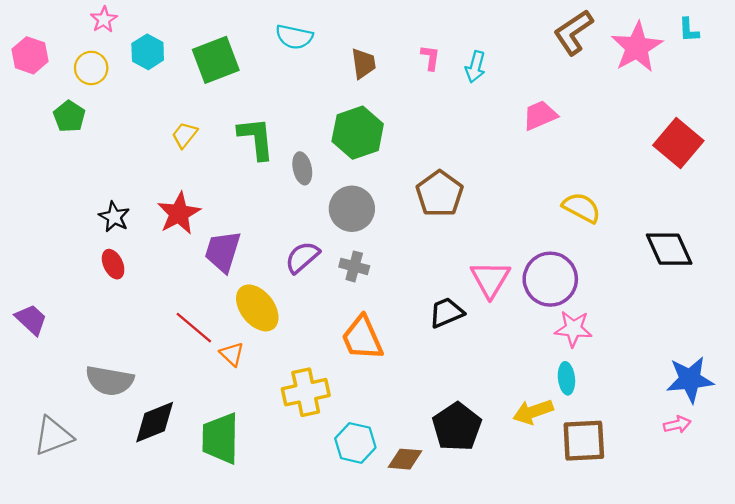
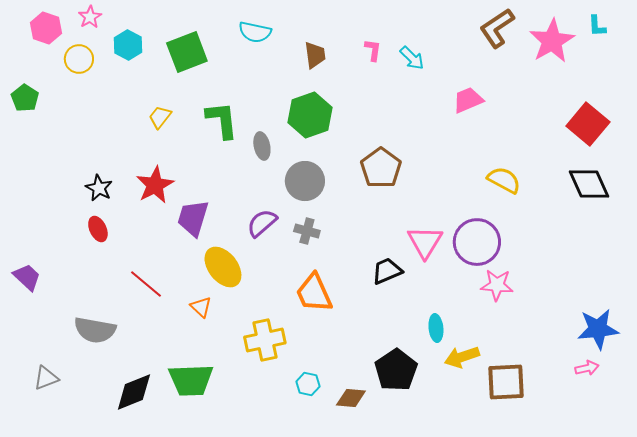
pink hexagon: (30, 55) -> (46, 28), moved
cyan arrow: (475, 67) -> (412, 58), turned -60
green pentagon: (69, 116) -> (25, 98), moved
black diamond: (669, 249) -> (589, 184), moved
red line: (194, 328) -> (146, 284), moved
cyan ellipse: (566, 378) -> (436, 328), moved
black diamond: (155, 422) -> (134, 392), moved
gray triangle: (53, 436) -> (46, 378), size x0.7
green trapezoid: (220, 438) -> (191, 380), turned -93
cyan hexagon: (355, 443) -> (308, 384), size x0.7

